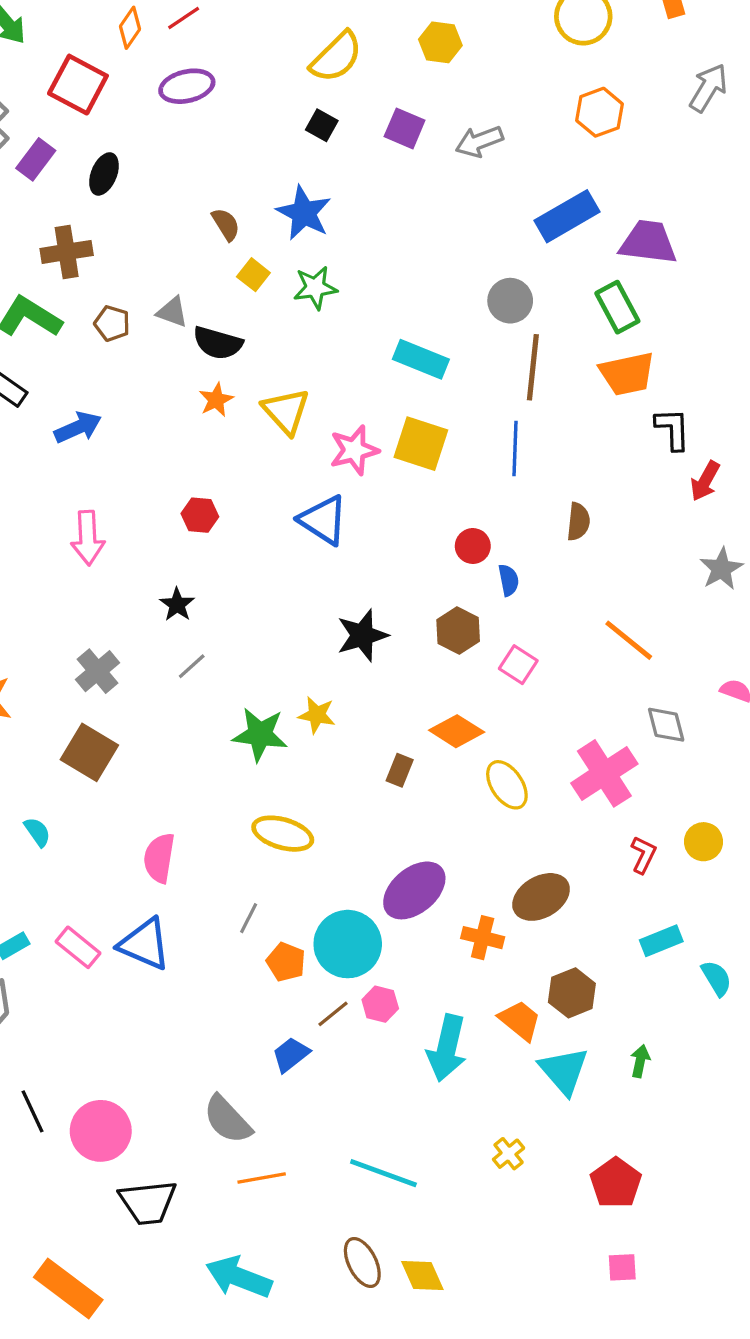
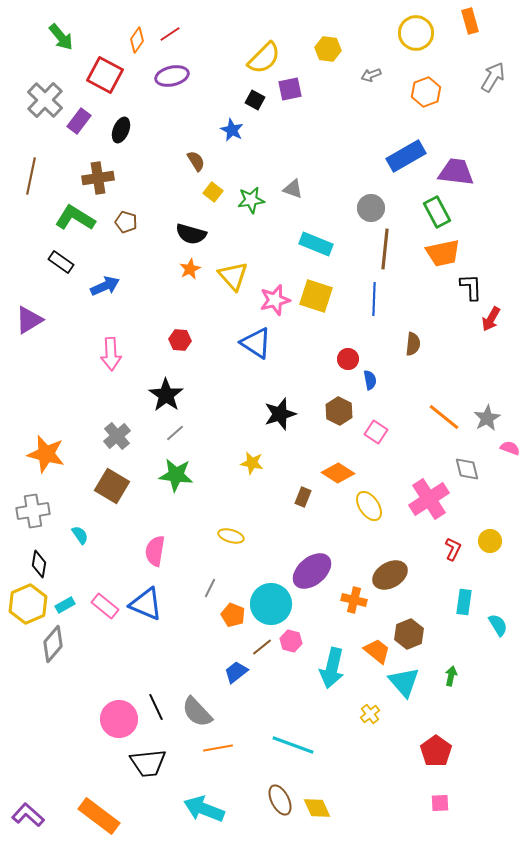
purple square: (405, 128) -> (290, 89), moved, turned -35
gray arrow: (479, 141) -> (371, 75), moved, size x0.7
blue star: (304, 213) -> (232, 130), moved, size x0.7
gray triangle: (172, 312) -> (293, 189), moved
gray star: (721, 569) -> (487, 418), moved
black star: (177, 604) -> (166, 395), size x1.6
green star: (260, 734) -> (176, 475), moved
yellow ellipse: (283, 834) -> (231, 536), size x0.7
cyan rectangle: (661, 941) -> (464, 602), turned -60
black line: (32, 1111) -> (156, 707), moved
yellow cross: (509, 1154) -> (370, 714), moved

